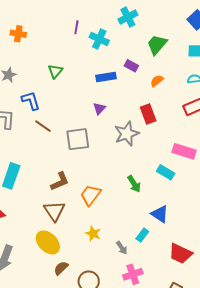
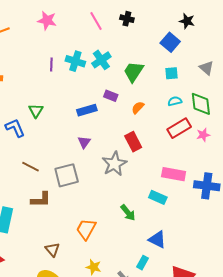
cyan cross: (128, 17) -> (101, 60), moved
cyan cross: (99, 39) -> (75, 61), moved
blue L-shape: (31, 101) -> (15, 128), moved
brown L-shape: (60, 181) -> (41, 200), moved, turned 30
brown triangle: (54, 211) -> (52, 249), size x0.7

